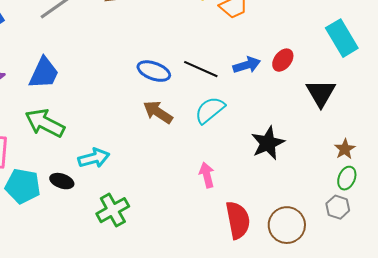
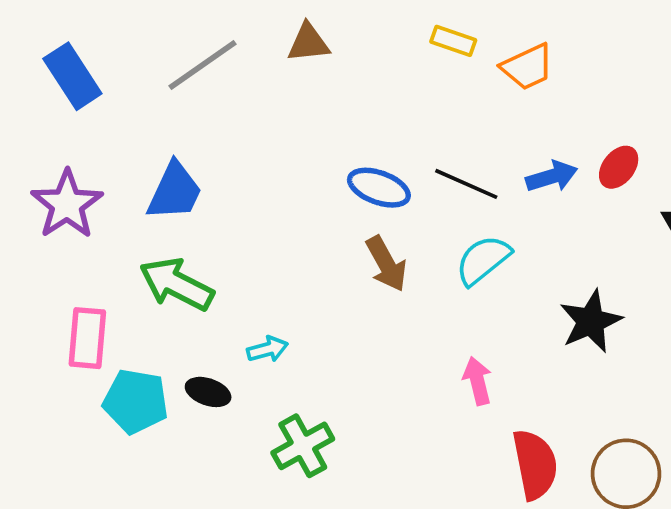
brown arrow: (158, 112) -> (386, 264), turned -152
cyan arrow: (94, 158) -> (267, 349), size x0.7

